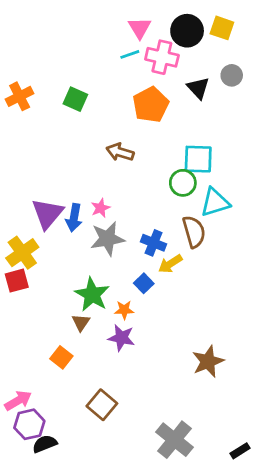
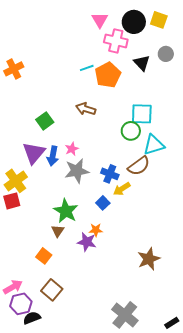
cyan line: (130, 54) -> (87, 68), moved
green square: (75, 99) -> (45, 121), moved, turned 30
brown semicircle: (194, 232) -> (139, 166), turned 70
orange star: (124, 310) -> (96, 230), moved
brown square: (102, 405) -> (52, 290), moved

